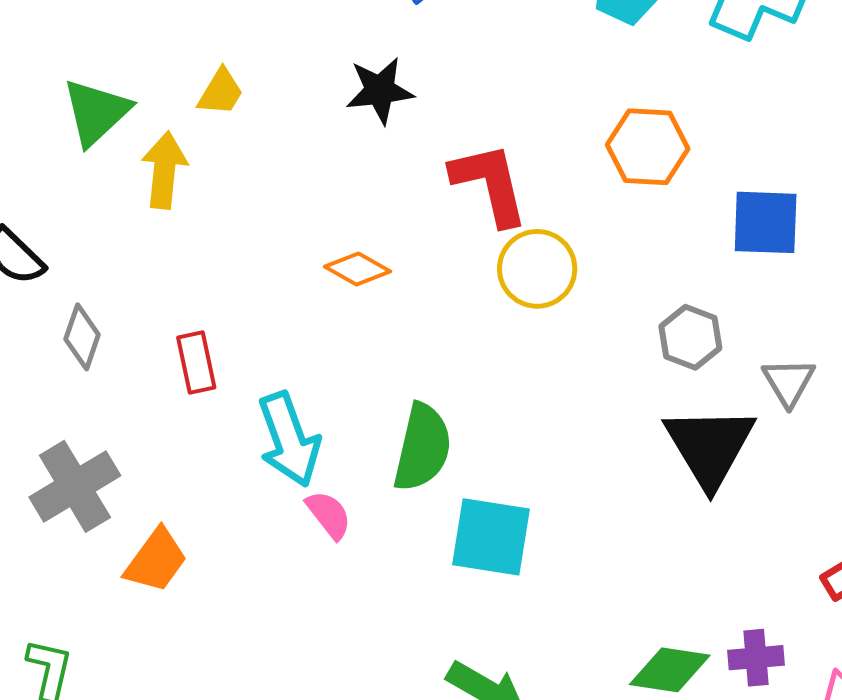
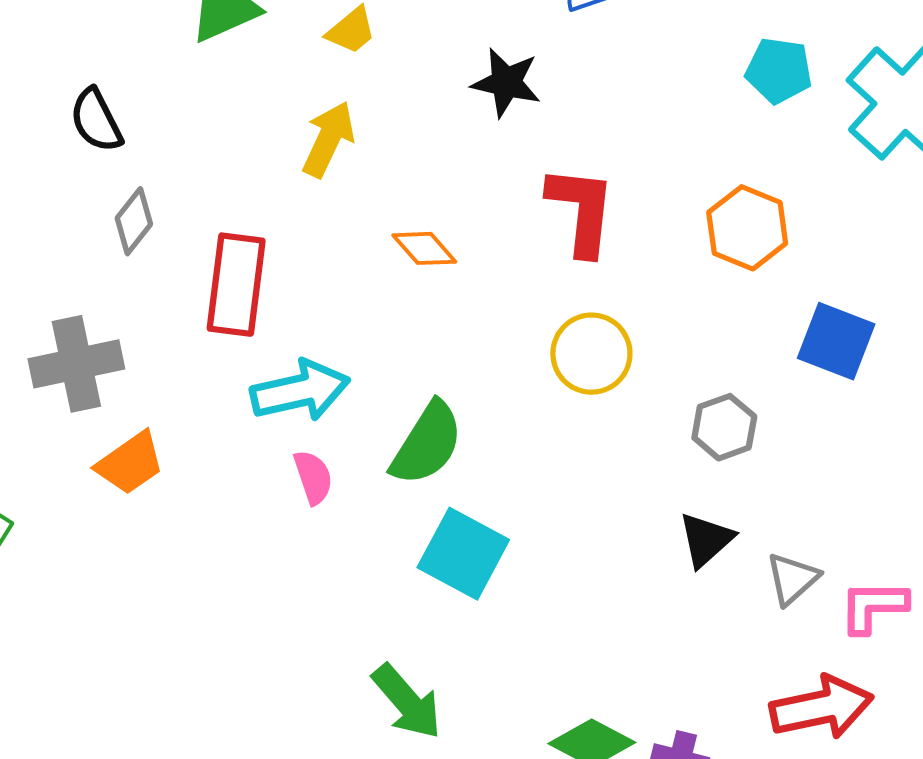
yellow arrow: (164, 170) -> (328, 139), moved
yellow circle: (537, 269) -> (591, 354), moved
red rectangle: (196, 362) -> (236, 285), size x1.6
gray triangle: (789, 382) -> (792, 579), moved
cyan arrow: (289, 439) -> (300, 391), turned -102
black triangle: (710, 447) -> (706, 540), size x0.6

